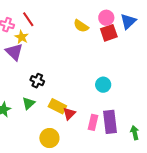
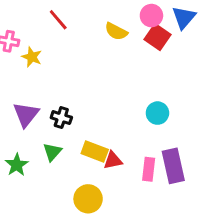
red line: (28, 19) -> (58, 20), moved
red square: (109, 33) -> (157, 37), turned -30
purple triangle: (14, 52) -> (26, 114), moved, turned 30
red triangle: (69, 114) -> (113, 160), turned 40

